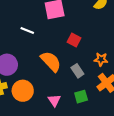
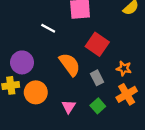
red square: (74, 40) -> (97, 44), size x1.5
green square: (81, 97) -> (98, 106), turned -32

